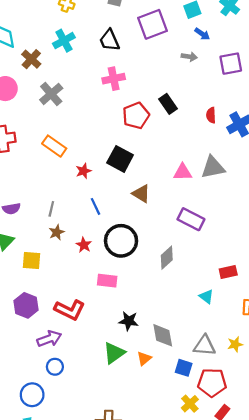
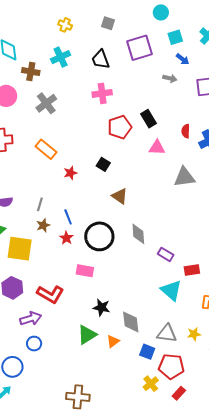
brown cross: (31, 59) -> (31, 72), turned -36
black square: (120, 159) -> (103, 164), size x0.6
pink triangle: (183, 172) -> (157, 148), moved
blue line: (95, 206) -> (68, 217), moved
purple rectangle: (191, 219) -> (166, 254), moved, size x0.7
gray diamond: (167, 258) -> (138, 234), moved, turned -55
yellow square: (32, 261) -> (20, 249), size x1.5
cyan triangle: (206, 297) -> (171, 290), size x1.6

